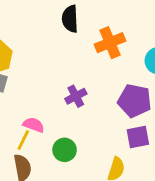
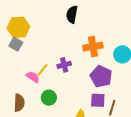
orange cross: (110, 43) -> (93, 47), moved
yellow line: (23, 140) -> (42, 70), moved

